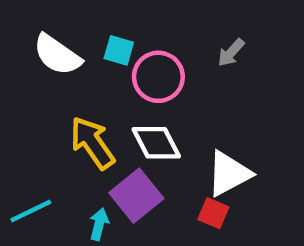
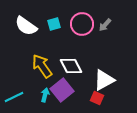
cyan square: (119, 50) -> (54, 24), turned -32
pink circle: (158, 77) -> (82, 24), moved
cyan arrow: (99, 224) -> (45, 95), moved

